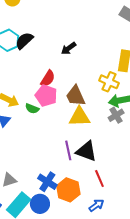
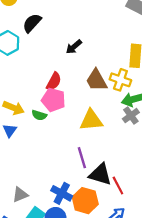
black semicircle: (24, 41) -> (32, 23), moved
brown trapezoid: (76, 96) -> (96, 80), moved
black triangle: (86, 151) -> (100, 174), moved

